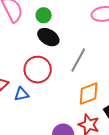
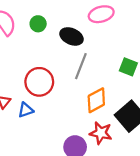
black ellipse: (48, 37) -> (71, 36), moved

